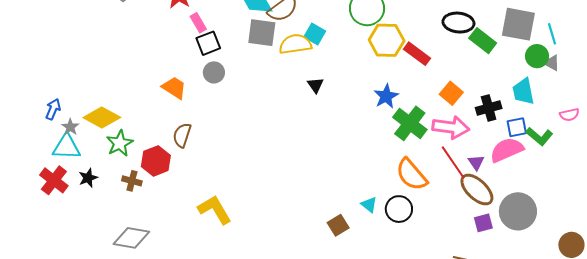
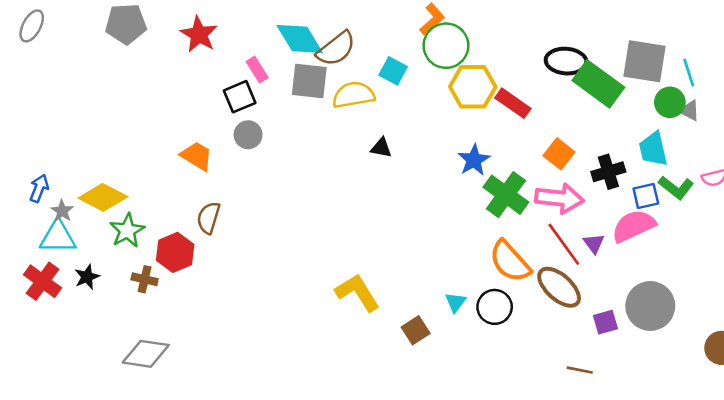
pink rectangle: (198, 23) -> (257, 70), moved
cyan square: (315, 34) -> (393, 71), moved
green rectangle: (483, 41) -> (598, 84), size x1.4
black triangle: (315, 85) -> (381, 148), turned -42
green L-shape: (539, 136) -> (676, 187), moved
brown ellipse: (477, 190) -> (559, 287), moved
cyan triangle: (369, 205) -> (455, 302), turned 30
yellow L-shape: (215, 210) -> (358, 293), moved

